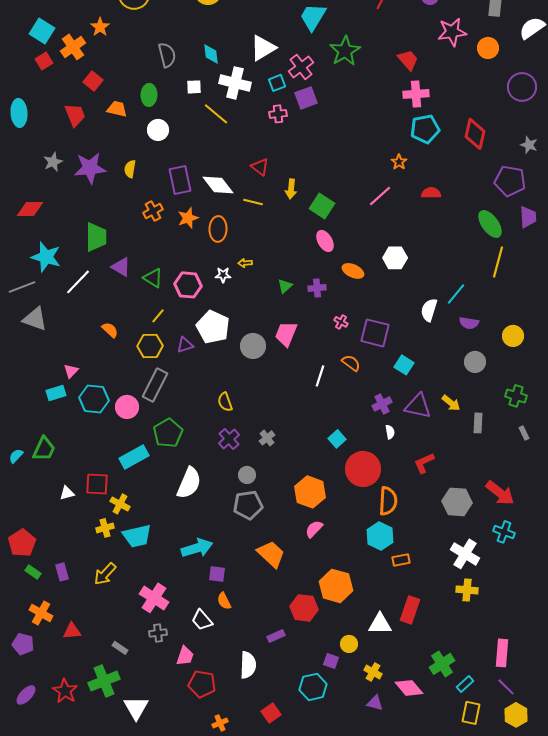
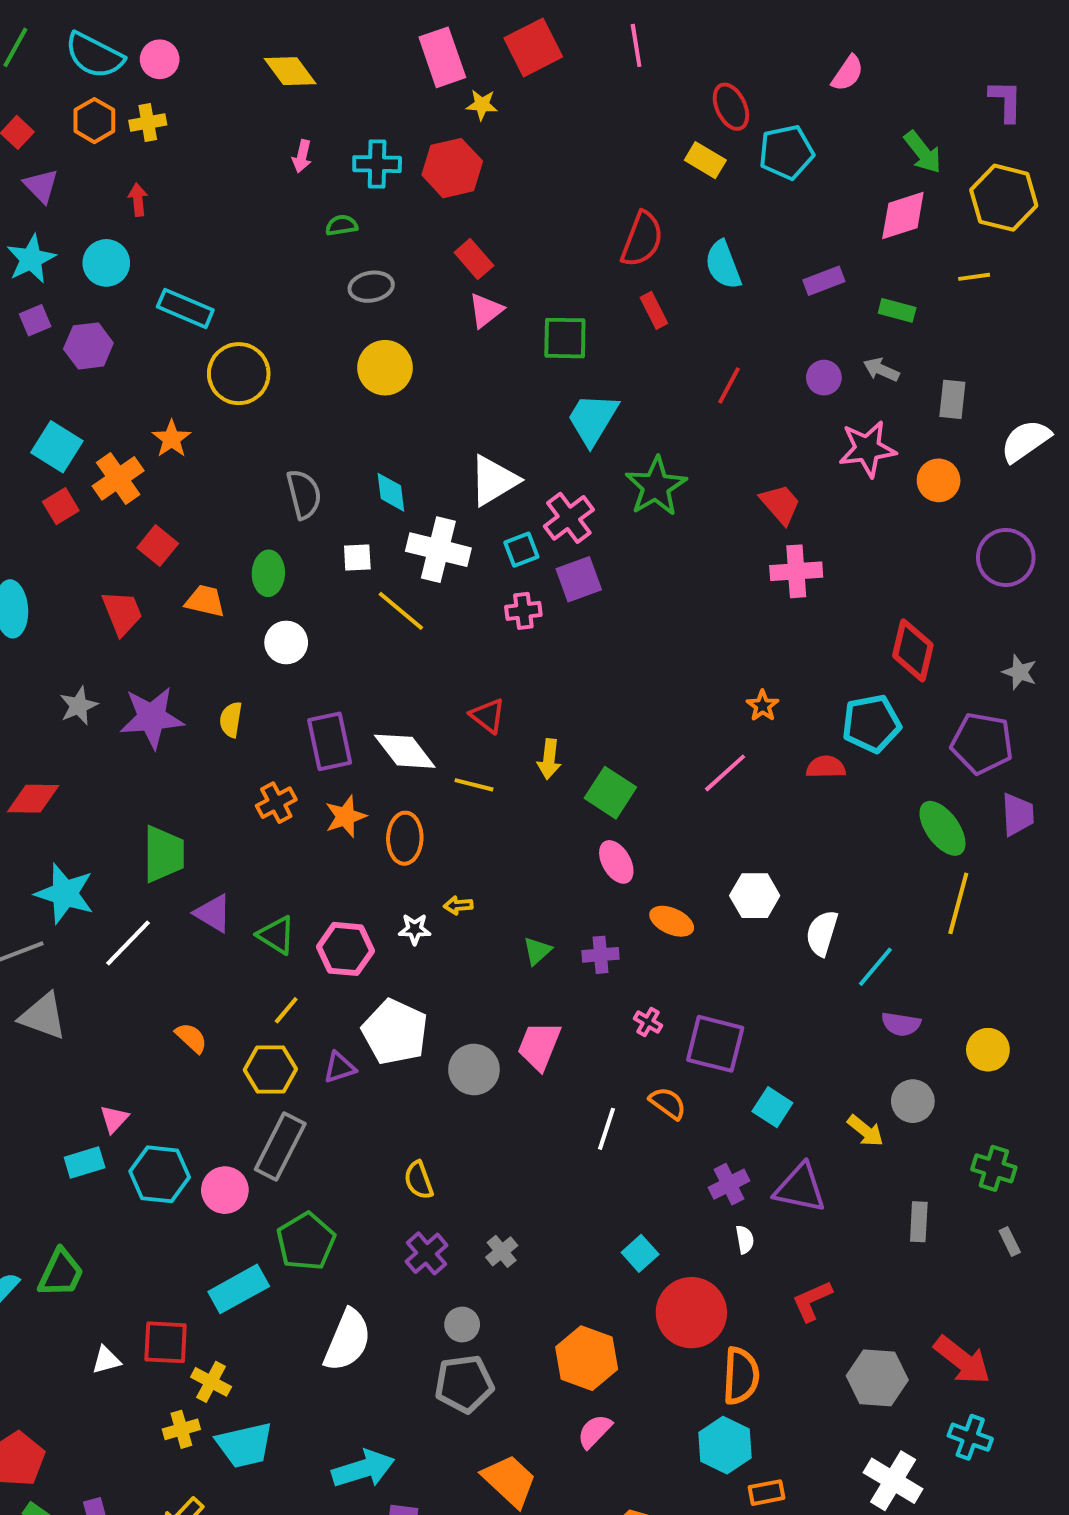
cyan pentagon: (425, 129) -> (871, 724), moved
white semicircle: (429, 310) -> (822, 933), moved
yellow arrow: (451, 403) -> (865, 1131), moved

